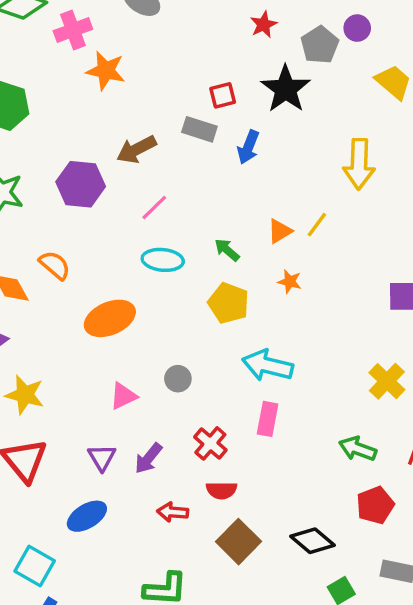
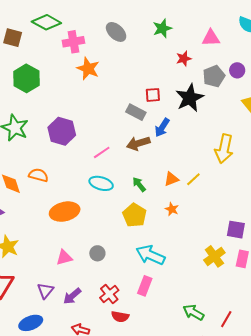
brown arrow: (136, 149) -> (138, 143), moved
orange semicircle: (55, 265) -> (38, 175), turned -36
yellow cross: (387, 381) -> (214, 256), moved
red semicircle: (222, 490) -> (120, 317), moved

